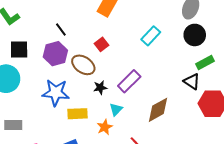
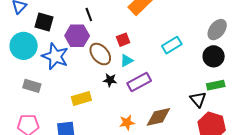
blue star: (56, 93) -> (55, 56), moved
cyan triangle: (116, 109) -> (127, 61), moved
yellow rectangle: (78, 114) -> (81, 98), turned -30
gray rectangle: (13, 125) -> (32, 86), moved
orange star: (105, 127) -> (127, 123), moved

